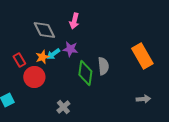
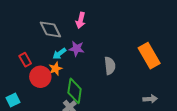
orange star: (42, 57) -> (55, 69), moved
green diamond: (85, 73) -> (75, 91), moved

